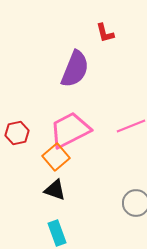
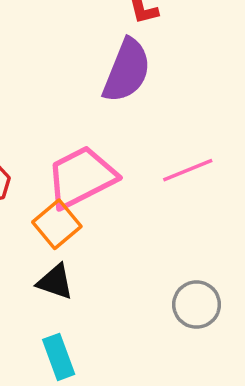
purple semicircle: (75, 69) -> (127, 71), moved

